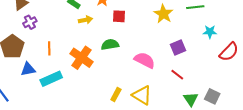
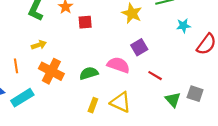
yellow arrow: (85, 20) -> (39, 45), moved
green semicircle: (110, 45) -> (89, 73), moved
purple square: (178, 48) -> (139, 47), moved

